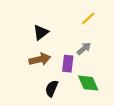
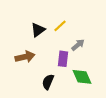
yellow line: (88, 18) -> (60, 26), moved
brown arrow: (40, 59) -> (25, 57), moved

